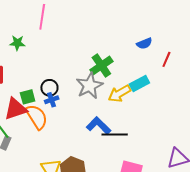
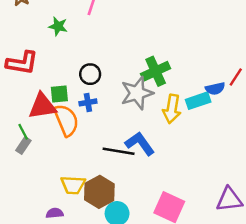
blue semicircle: (144, 43) -> (215, 89), moved
black circle: (49, 88) -> (90, 74), moved
yellow arrow: (120, 94) -> (172, 109), turned -60
black line: (115, 135) -> (119, 151), moved

